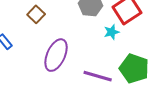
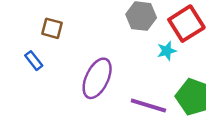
brown square: (36, 14) -> (52, 28), moved, turned -30

